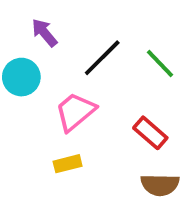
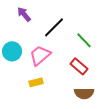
green line: (160, 64) -> (84, 40), moved
cyan circle: (21, 77) -> (12, 51), moved

